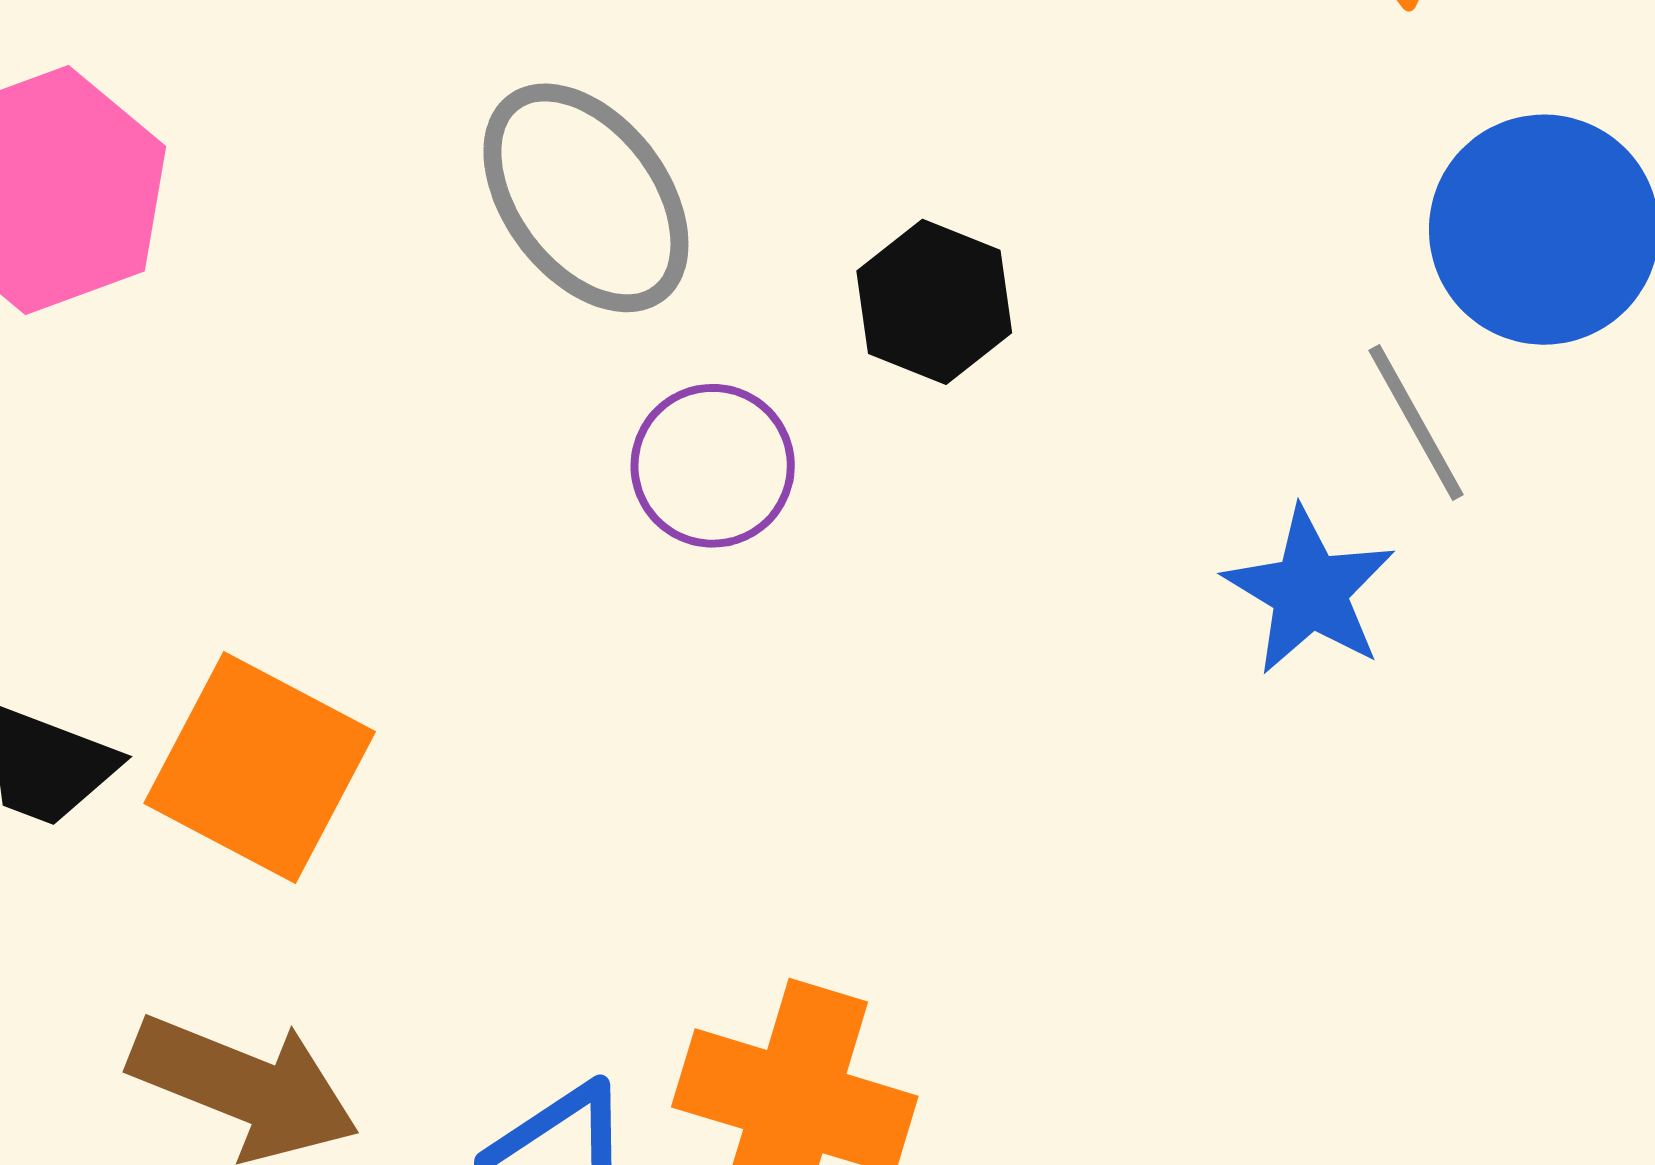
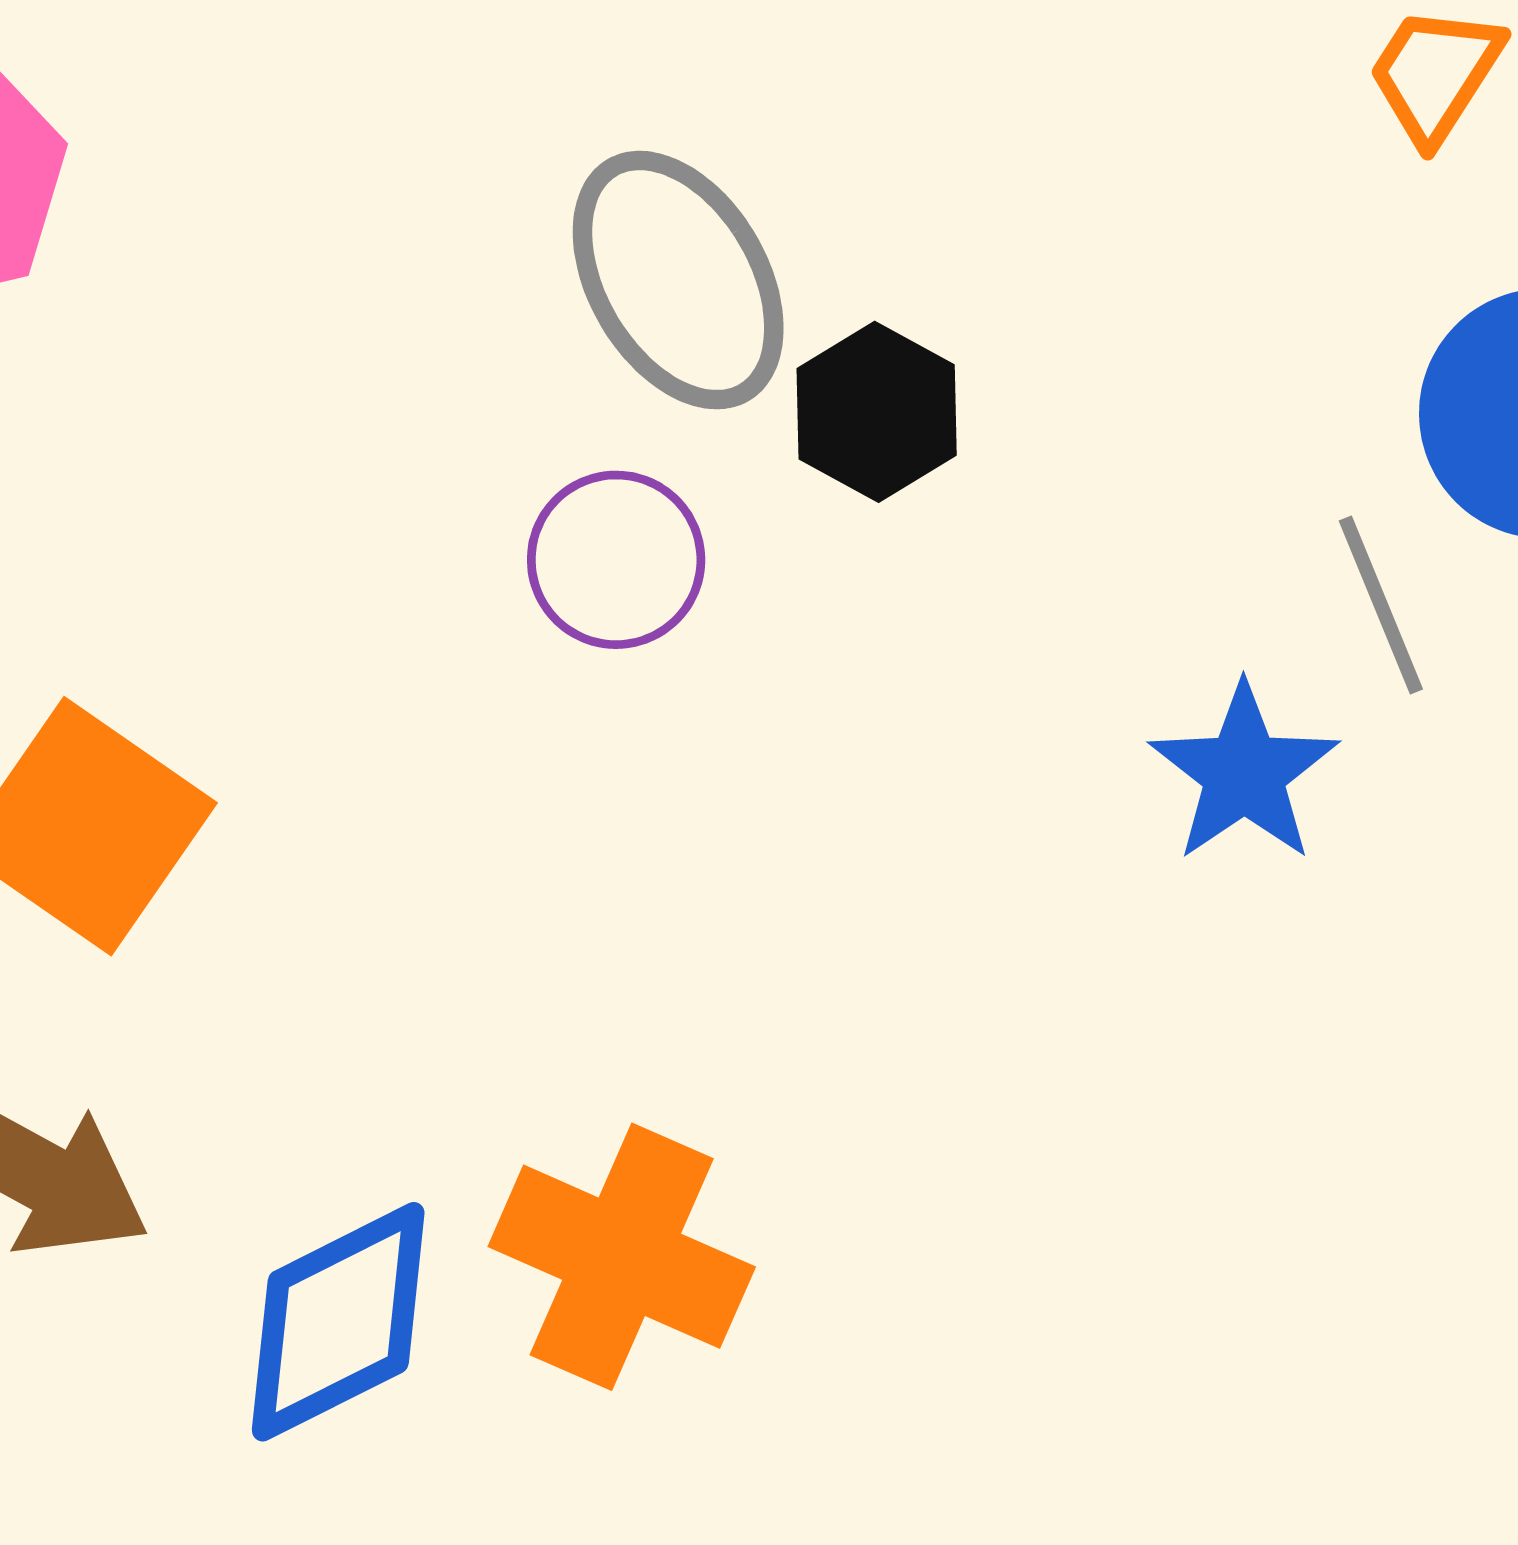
gray ellipse: (586, 198) -> (678, 280), moved

